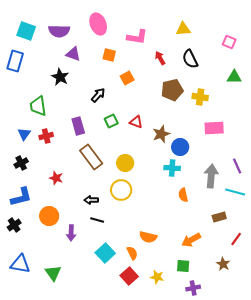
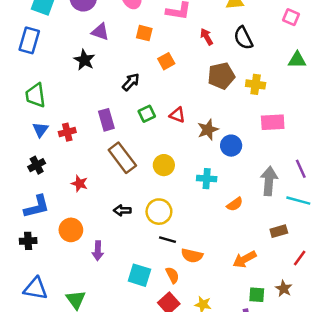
green trapezoid: (38, 106) -> (35, 95), moved
cyan cross: (172, 168) -> (207, 179), moved
yellow circle: (121, 190) -> (159, 212), moved
orange semicircle: (183, 195) -> (235, 204), turned -112
black line: (97, 220) -> (168, 240), moved
black cross: (14, 225) -> (28, 241), turned 32
cyan square: (105, 253) -> (139, 275), turned -30
green square: (183, 266) -> (257, 295), moved

